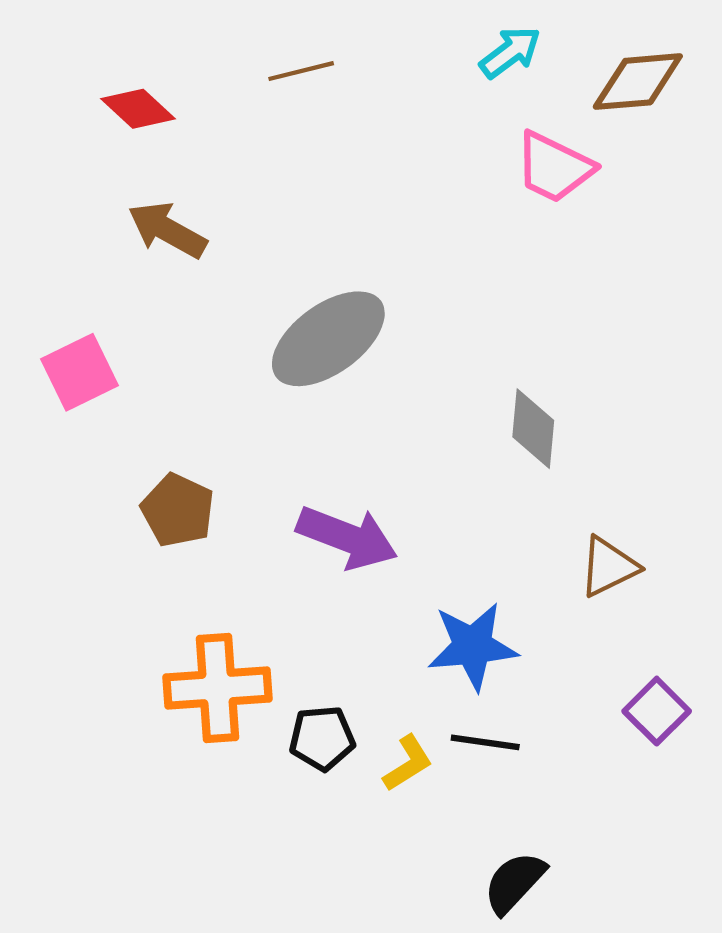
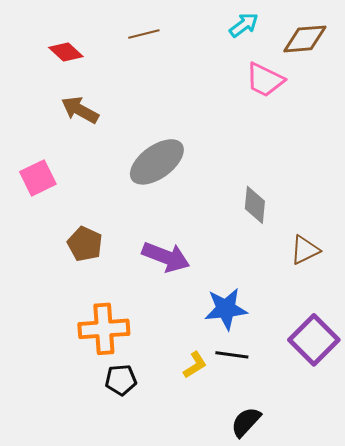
brown triangle: (609, 567) -> (305, 250), moved
purple square: (657, 711) -> (314, 340), size x1.6
black pentagon: (322, 738) -> (121, 380), moved

